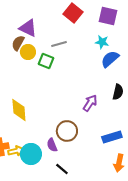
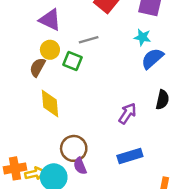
brown semicircle: (18, 43) -> (37, 67), moved
yellow diamond: (19, 110) -> (50, 103), moved
brown circle: (67, 131) -> (74, 148), moved
blue rectangle: (112, 137) -> (130, 156), moved

